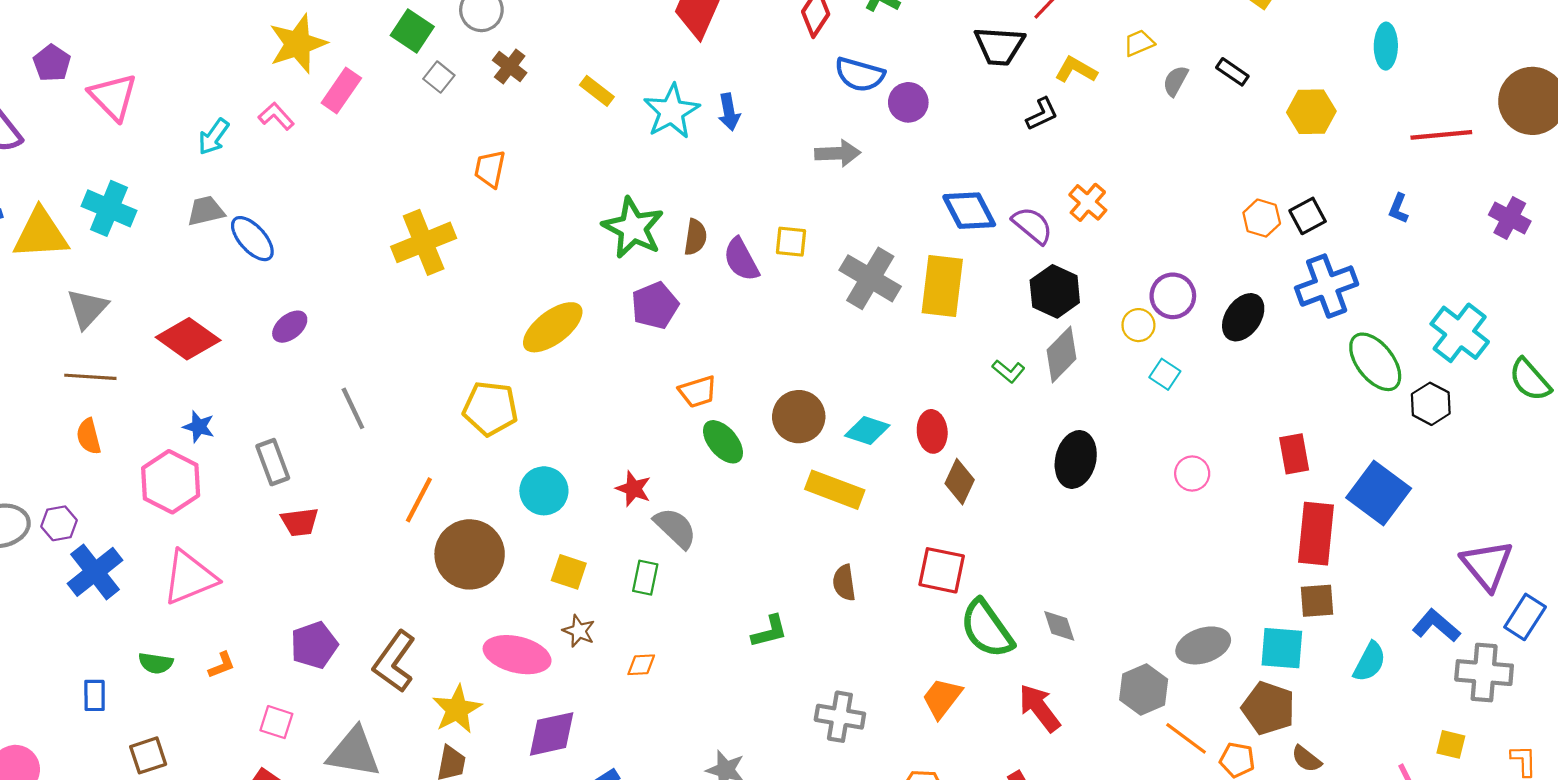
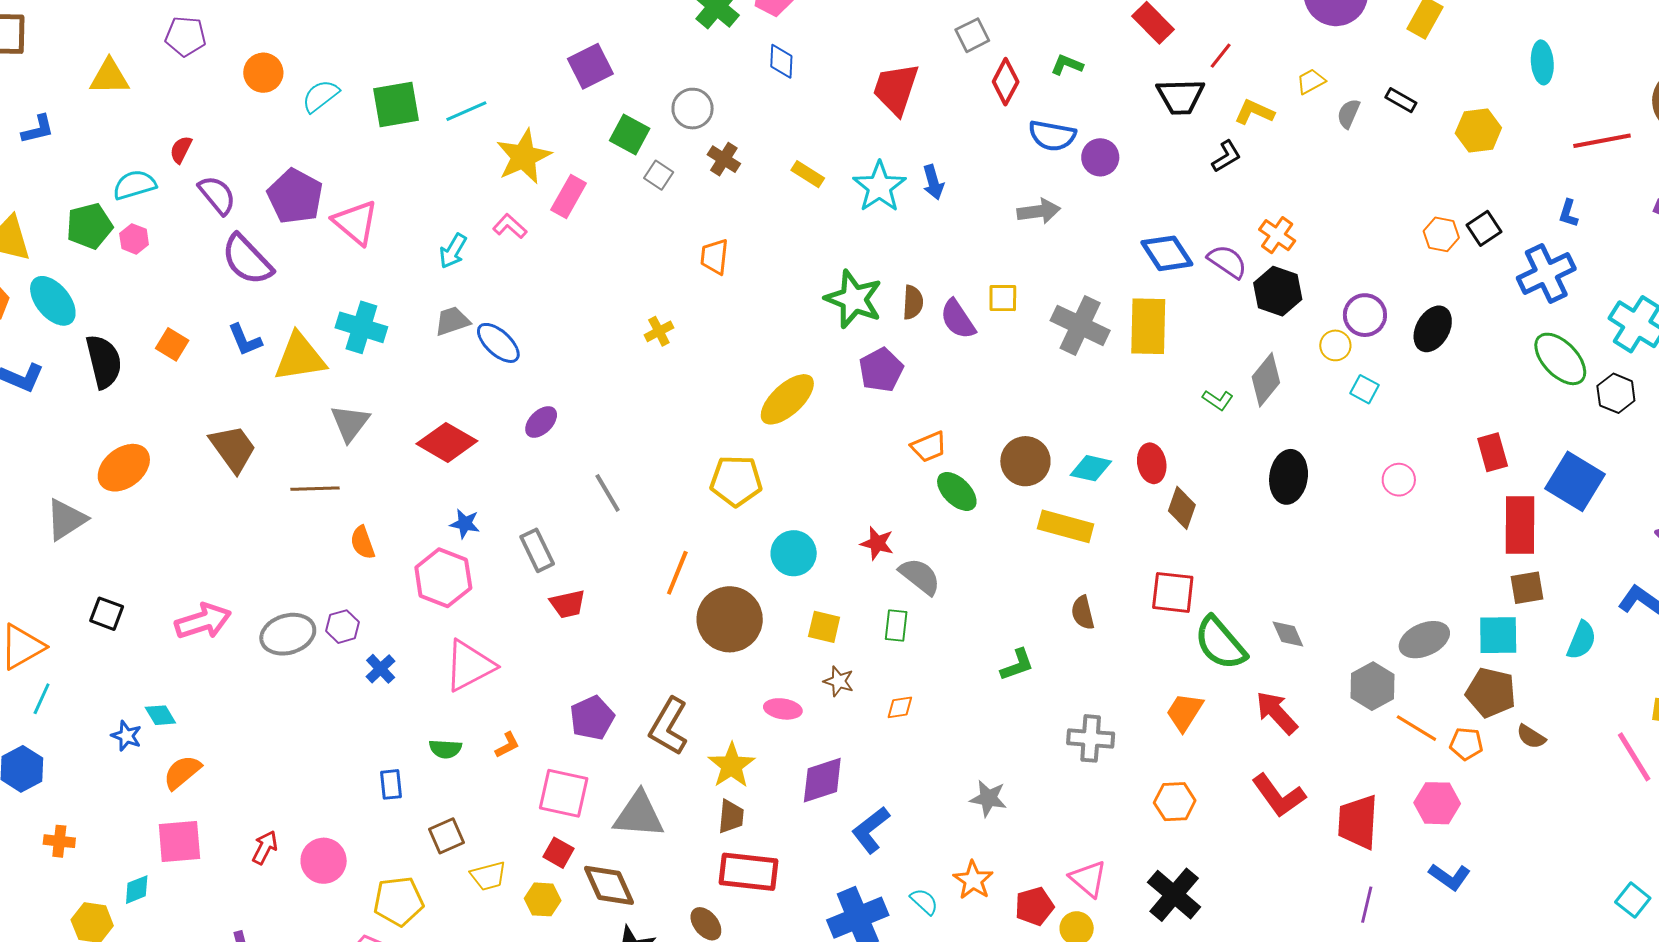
purple pentagon: (52, 63) -> (295, 196), size x1.6
yellow cross: (424, 242) -> (659, 331), size x0.5
blue cross: (1327, 286) -> (1546, 273), moved
black hexagon: (1055, 291) -> (1278, 291), moved
brown line: (90, 377) -> (315, 489), moved
blue cross: (95, 572) -> (381, 669), size x0.6
pink ellipse: (517, 655) -> (783, 709), size x0.6
pink square: (276, 722) -> (564, 793), size x1.6

